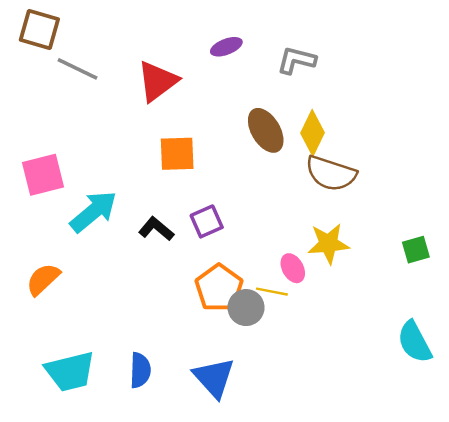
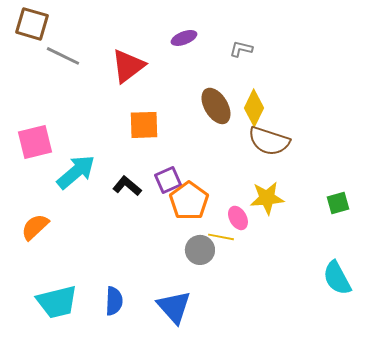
gray L-shape: (296, 60) -> (241, 49), size x0.7
orange pentagon: (219, 288) -> (189, 201), moved

